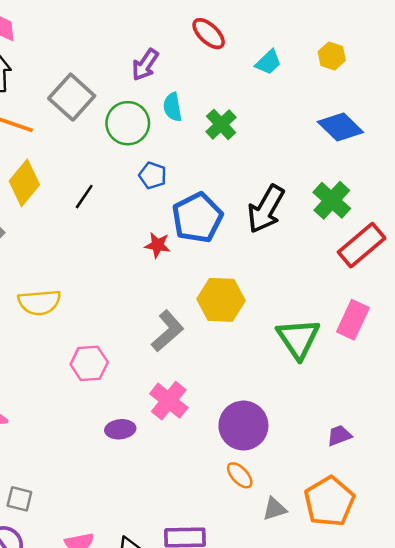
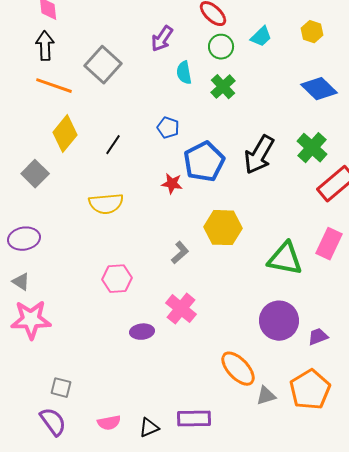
green circle: (128, 123) -> (221, 47), moved, size x0.7
yellow semicircle: (39, 302) -> (106, 204), moved
gray L-shape: (168, 331) -> (180, 253), size x0.7
green triangle: (298, 338) -> (285, 259), turned -45
purple circle: (243, 426) -> (279, 321), moved
orange ellipse: (240, 475) -> (238, 369), size x1.6

